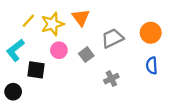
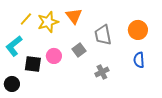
gray trapezoid: (112, 38) -> (103, 35), turned -75
pink circle: (59, 50) -> (54, 56), moved

